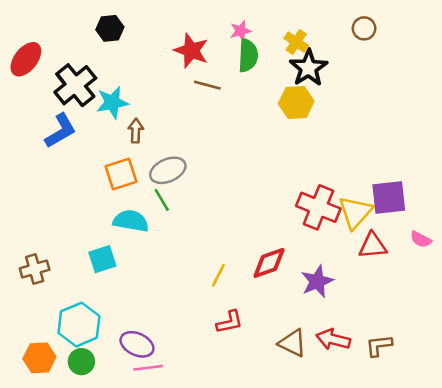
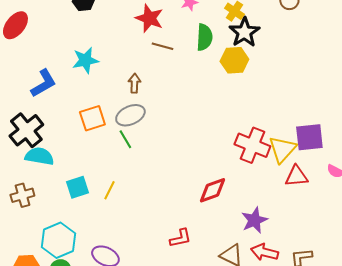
green semicircle: (248, 56) -> (204, 37), moved
black cross: (75, 85) -> (26, 130), moved
brown arrow: (136, 131) -> (134, 83), moved
cyan semicircle: (131, 221) -> (39, 156), moved
yellow line: (218, 275) -> (109, 190), moved
purple star: (317, 281) -> (254, 220), moved

